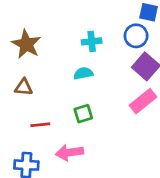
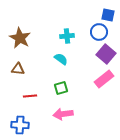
cyan semicircle: (83, 73) -> (61, 59), turned 48
pink arrow: (69, 153) -> (63, 114), moved

